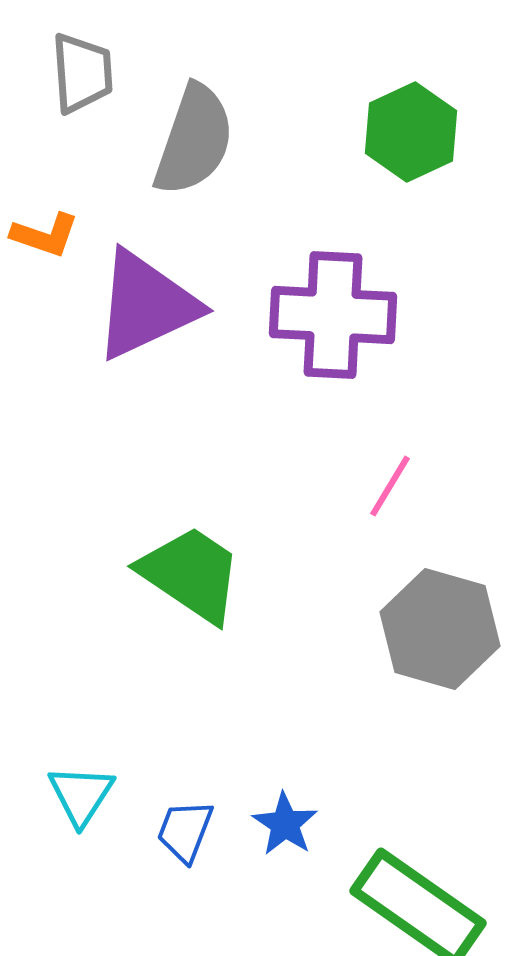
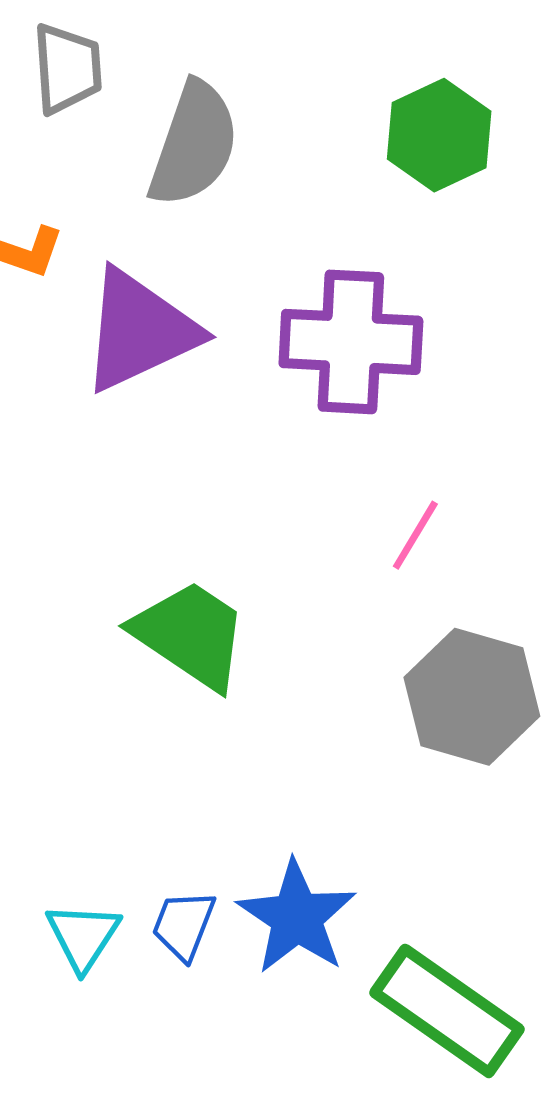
cyan triangle: (81, 795) -> (83, 936), moved
blue star: (285, 824) -> (297, 917), size x1.6

